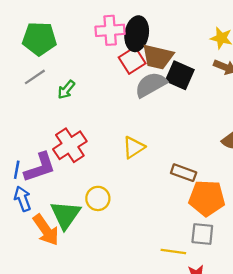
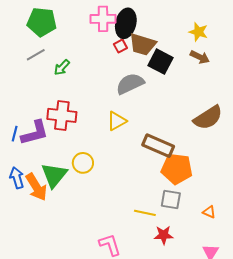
red square: (132, 60) -> (120, 46), size x0.6
gray semicircle: (151, 85) -> (130, 84), moved
red cross: (70, 145) -> (62, 115), turned 36
brown rectangle: (184, 173) -> (158, 146), size x1.4
blue arrow: (23, 199) -> (17, 178), moved

